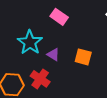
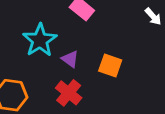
red cross: (40, 79) -> (69, 93), moved

